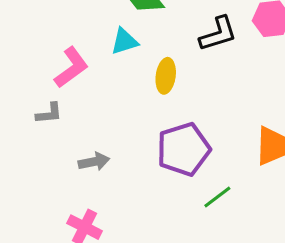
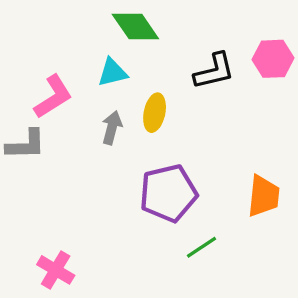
gray L-shape: (49, 113) -> (26, 145), size x1.4
gray arrow: (94, 162) -> (112, 128), moved, turned -68

